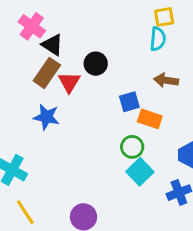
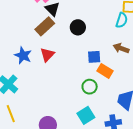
red triangle: (69, 82) -> (47, 55), moved
blue star: (46, 117) -> (23, 55), moved
cyan square: (140, 172) -> (86, 115), moved

